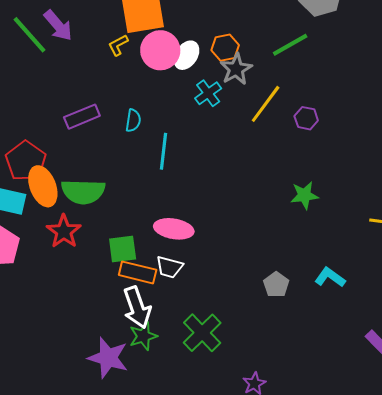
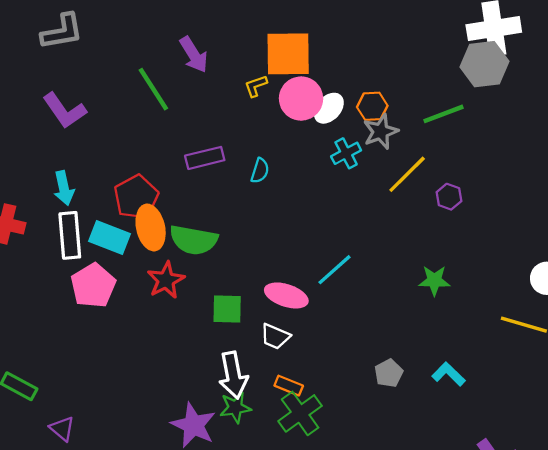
green line: (30, 35) -> (153, 89), moved
cyan line: (163, 151) -> (335, 270), moved, turned 33
orange rectangle: (138, 272) -> (289, 386), moved, size x0.7

